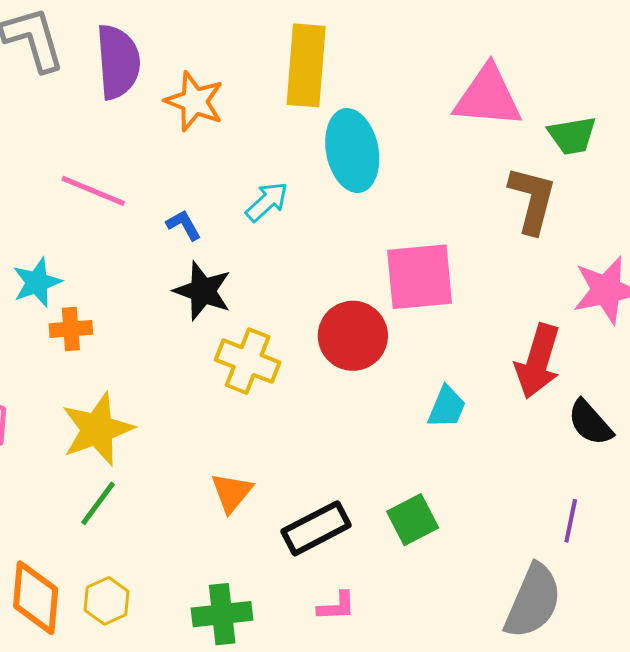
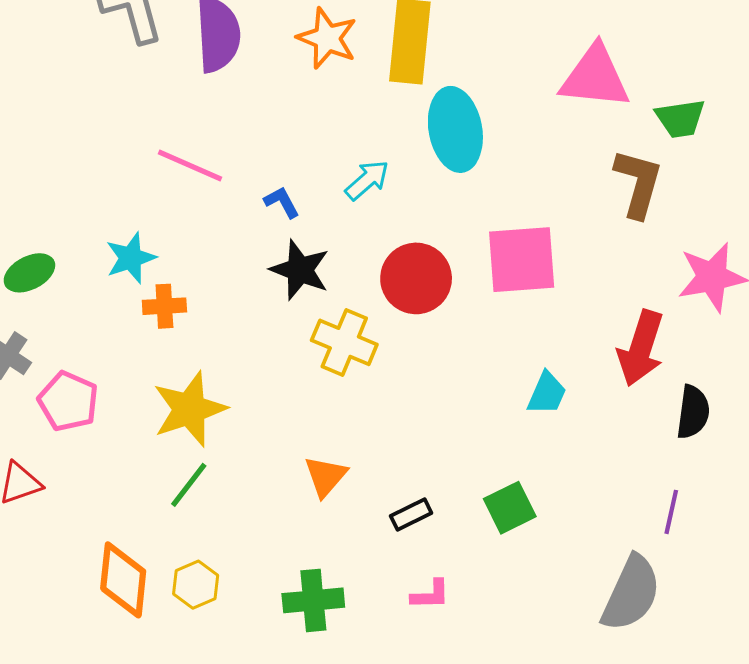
orange star: (194, 101) -> (327, 38), moved
red circle: (353, 336) -> (416, 278), moved
black semicircle: (590, 423) -> (693, 412), turned -132
black rectangle: (316, 528) -> (411, 515), size x0.6

